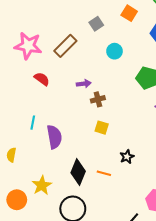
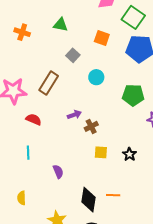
cyan line: (33, 123) -> (28, 153), moved
purple semicircle: (54, 137) -> (58, 172), size x0.6
black star: (127, 157) -> (129, 154), moved

